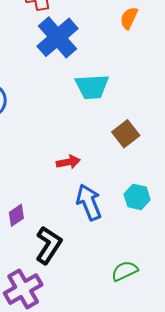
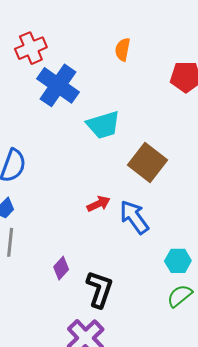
brown square: (126, 134) -> (148, 162), size x1.4
cyan hexagon: (137, 197) -> (178, 261), moved
blue arrow: (89, 202) -> (134, 217), moved

